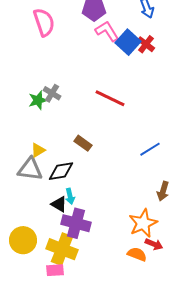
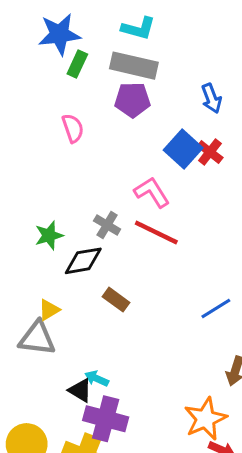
pink semicircle: (44, 22) -> (73, 128), moved, size x0.7
pink L-shape: (107, 31) -> (152, 192), moved
gray cross: (52, 93) -> (107, 225), moved
black diamond: (61, 171) -> (83, 261), moved
cyan arrow: (70, 196) -> (97, 379), turned 126

